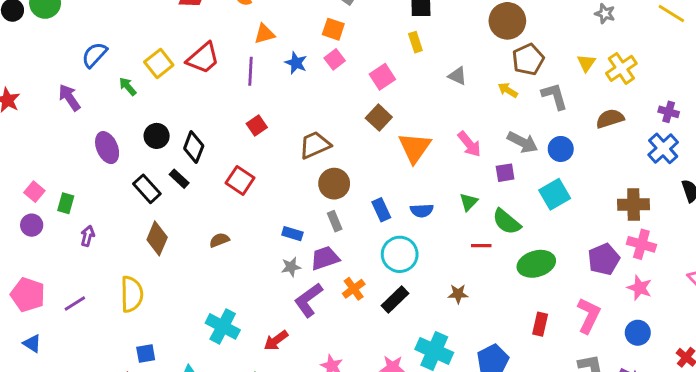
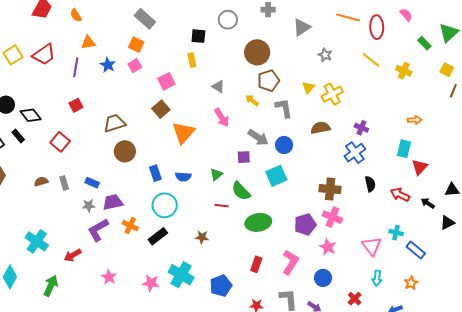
pink arrow: (469, 144) -> (222, 118), moved
black diamond: (194, 147) -> (31, 115), turned -65
gray rectangle: (335, 221) -> (64, 183), moved
orange cross: (354, 289) -> (130, 226), turned -35

